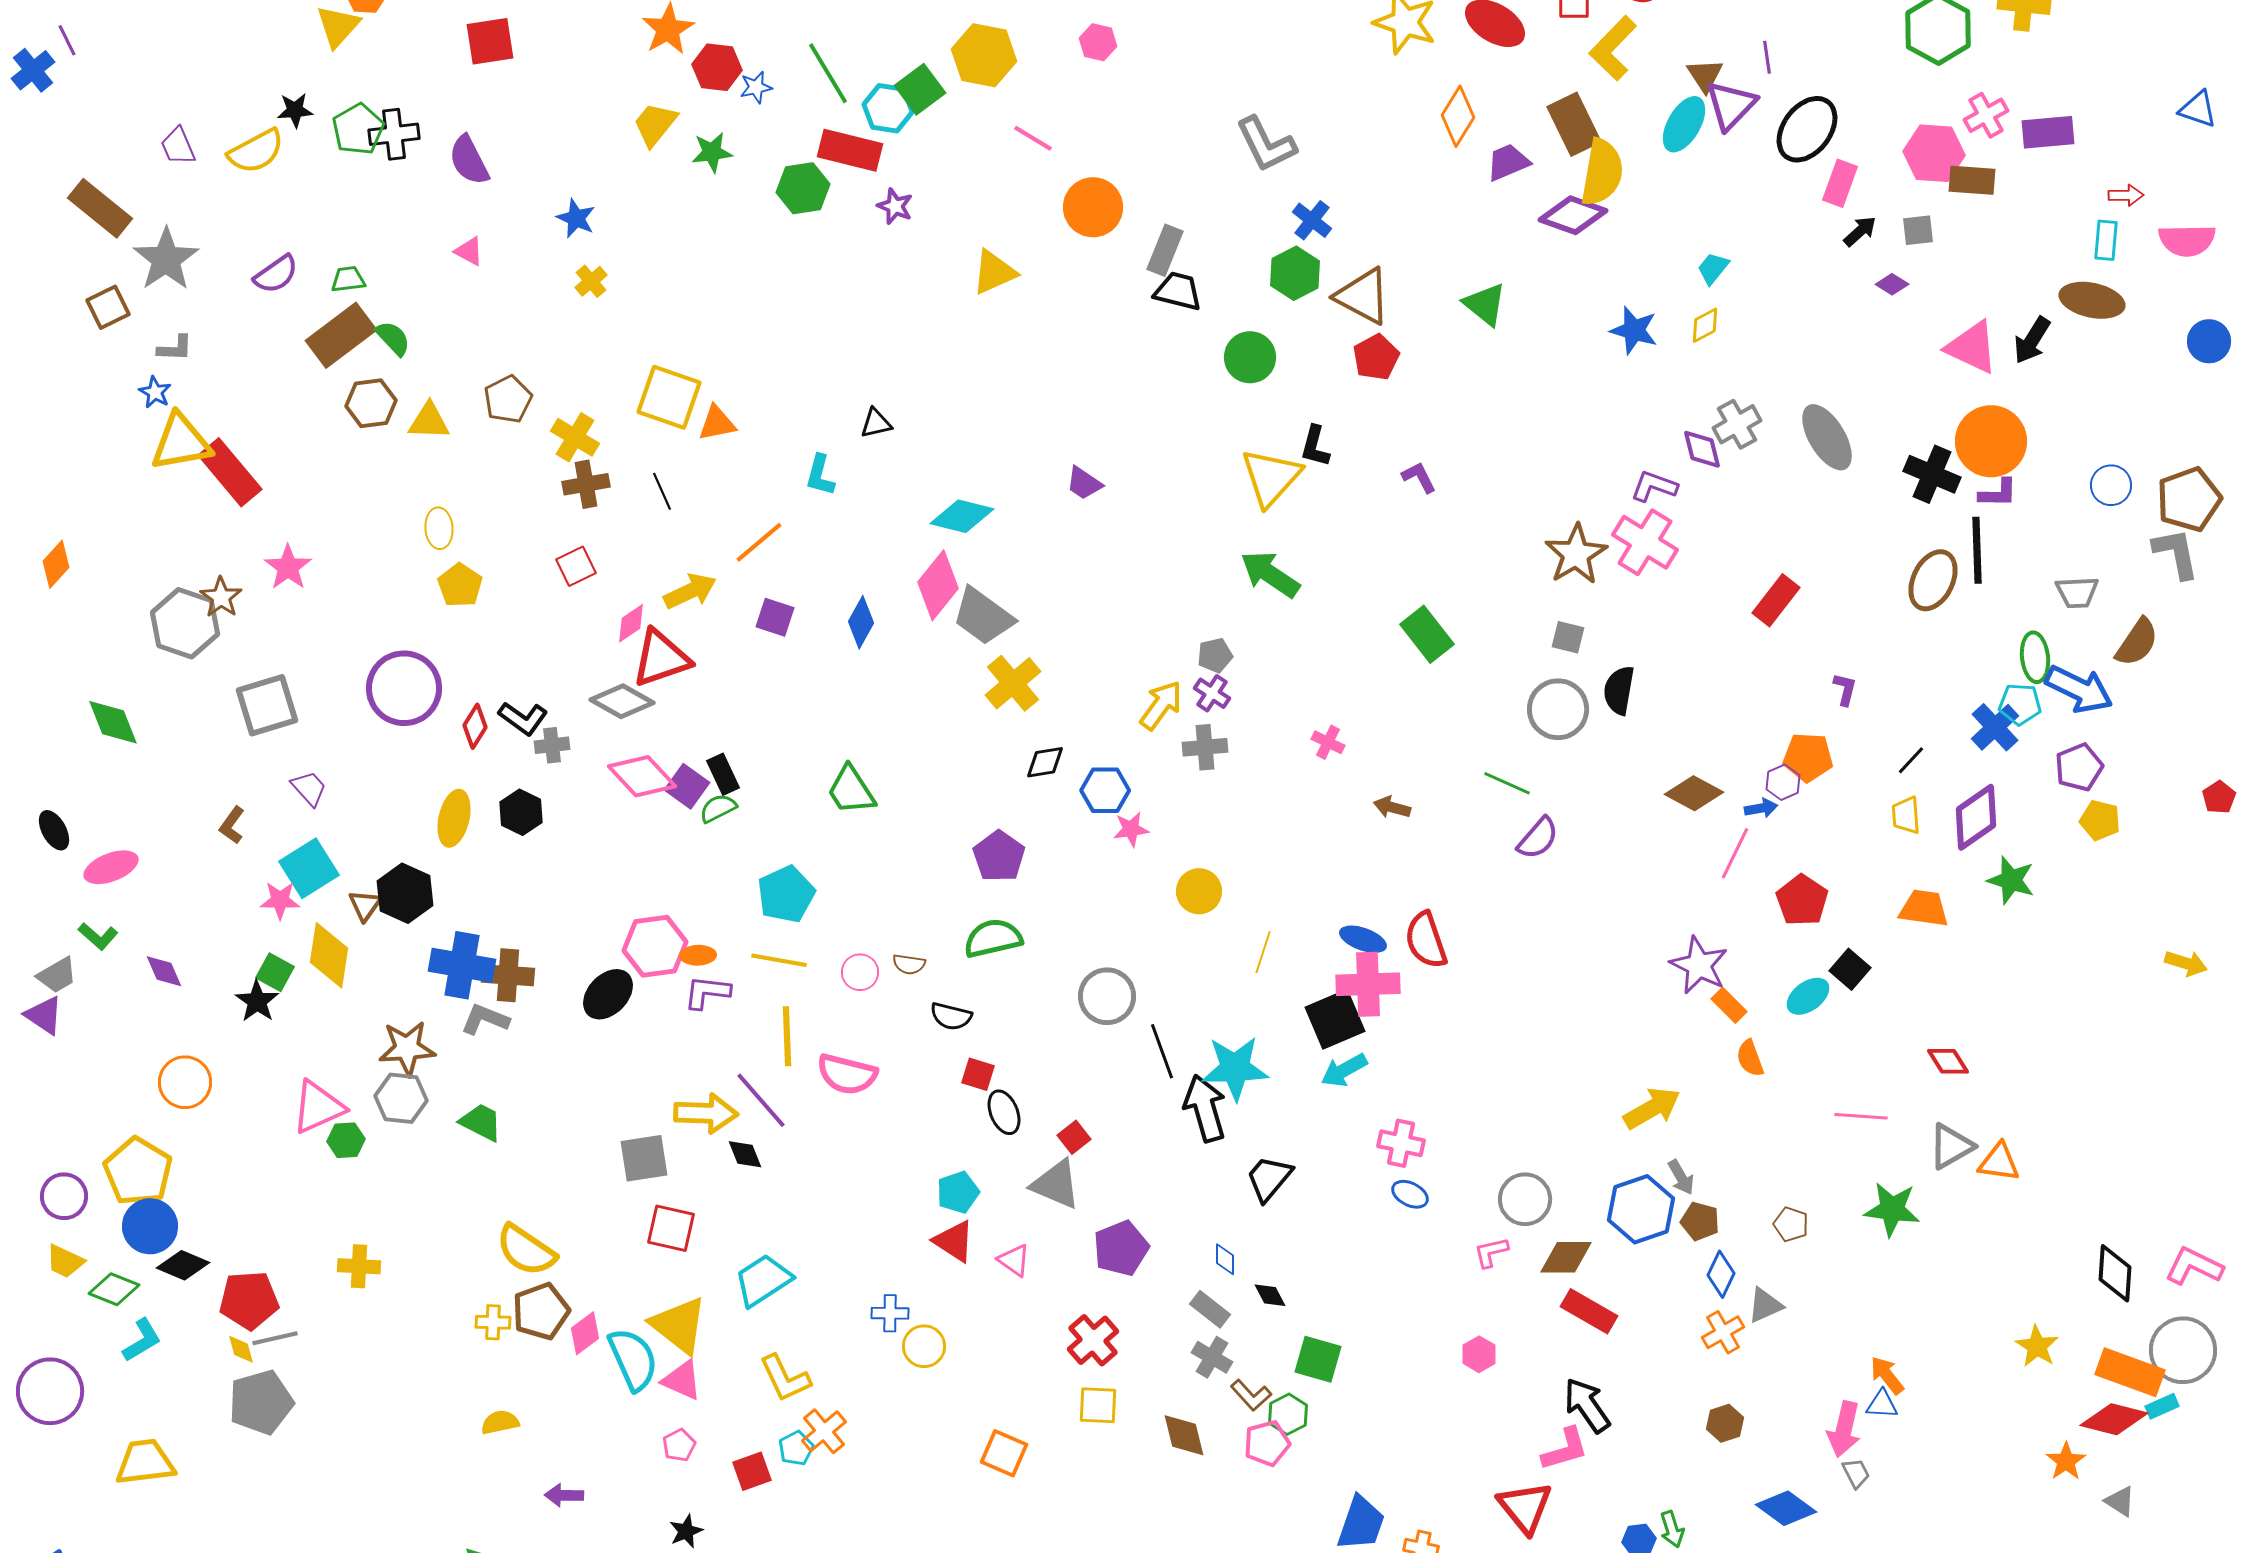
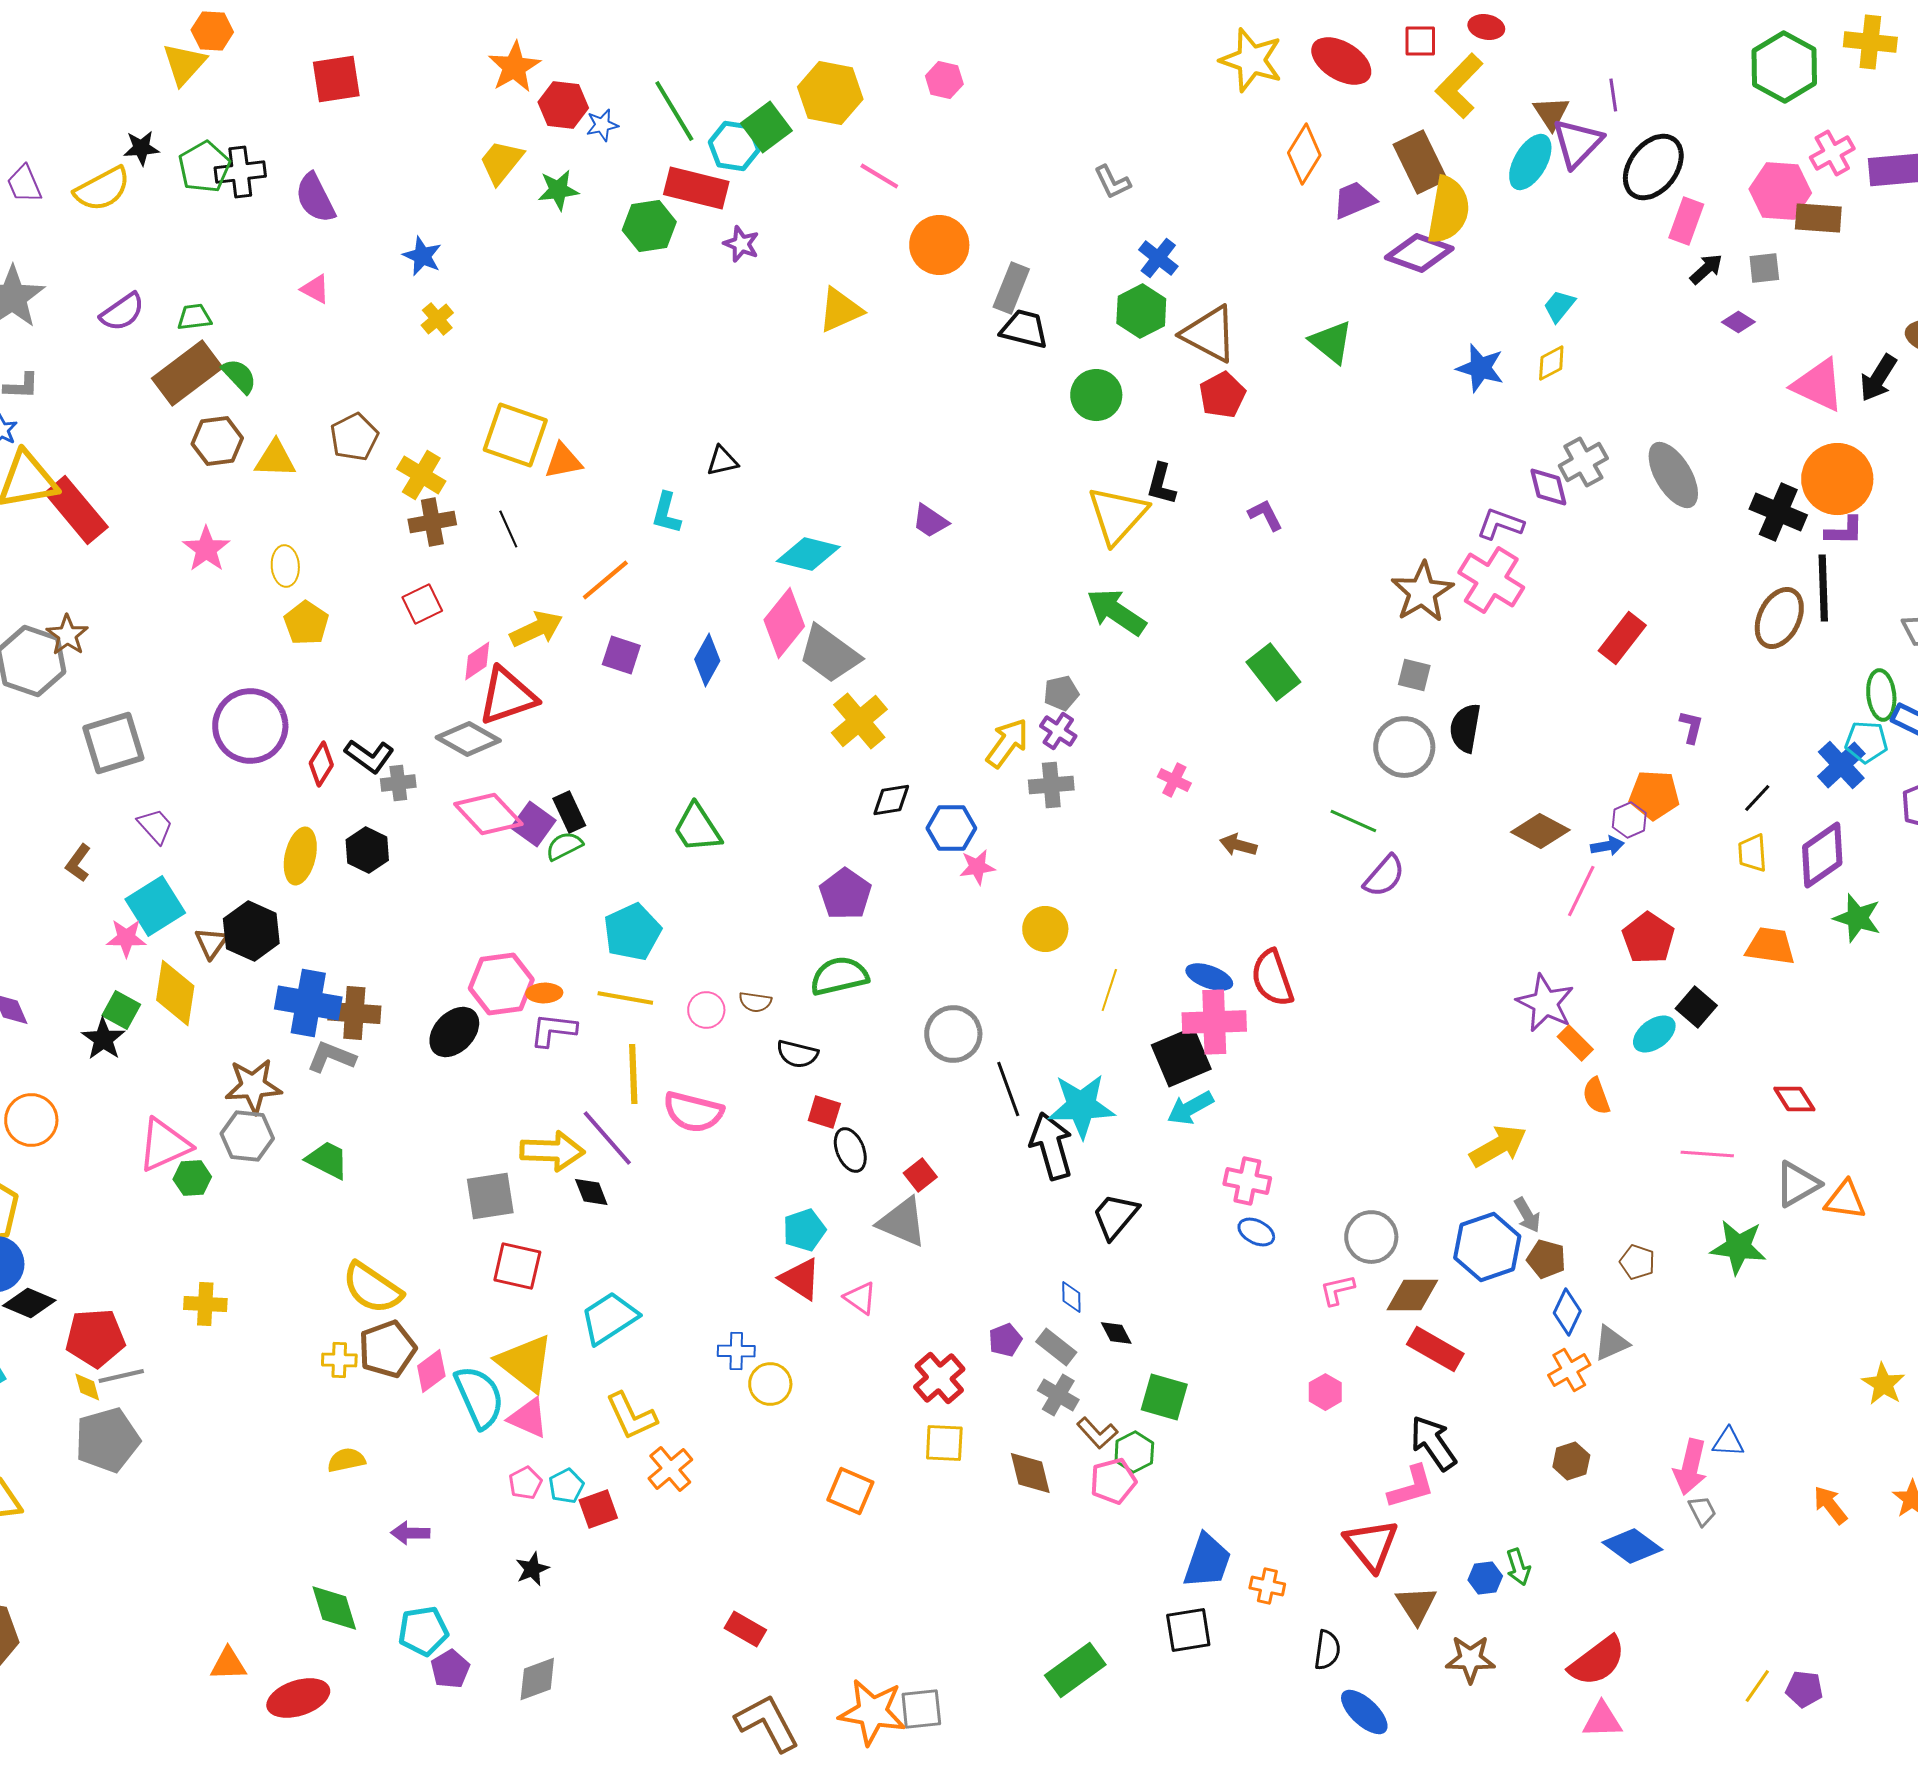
gray L-shape: (1266, 144) -> (1112, 182), size x0.6
pink star: (288, 567) -> (206, 549), moved
purple pentagon: (1121, 1248) -> (1005, 1340), moved, size x0.6
orange arrow: (1887, 1375) -> (1830, 1505), moved
cyan pentagon: (796, 1448) -> (566, 1486), moved

